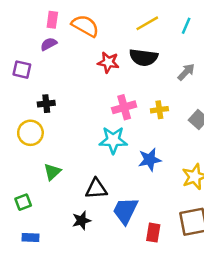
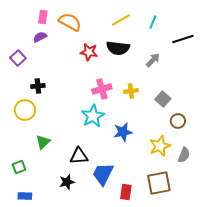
purple square: (22, 70) -> (18, 58), turned 35
cyan star: (113, 140) -> (93, 116), turned -30

